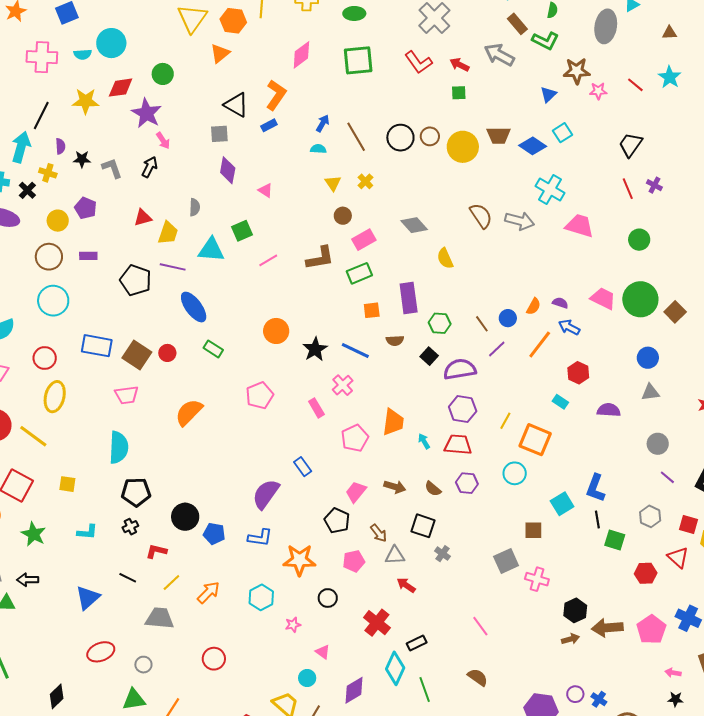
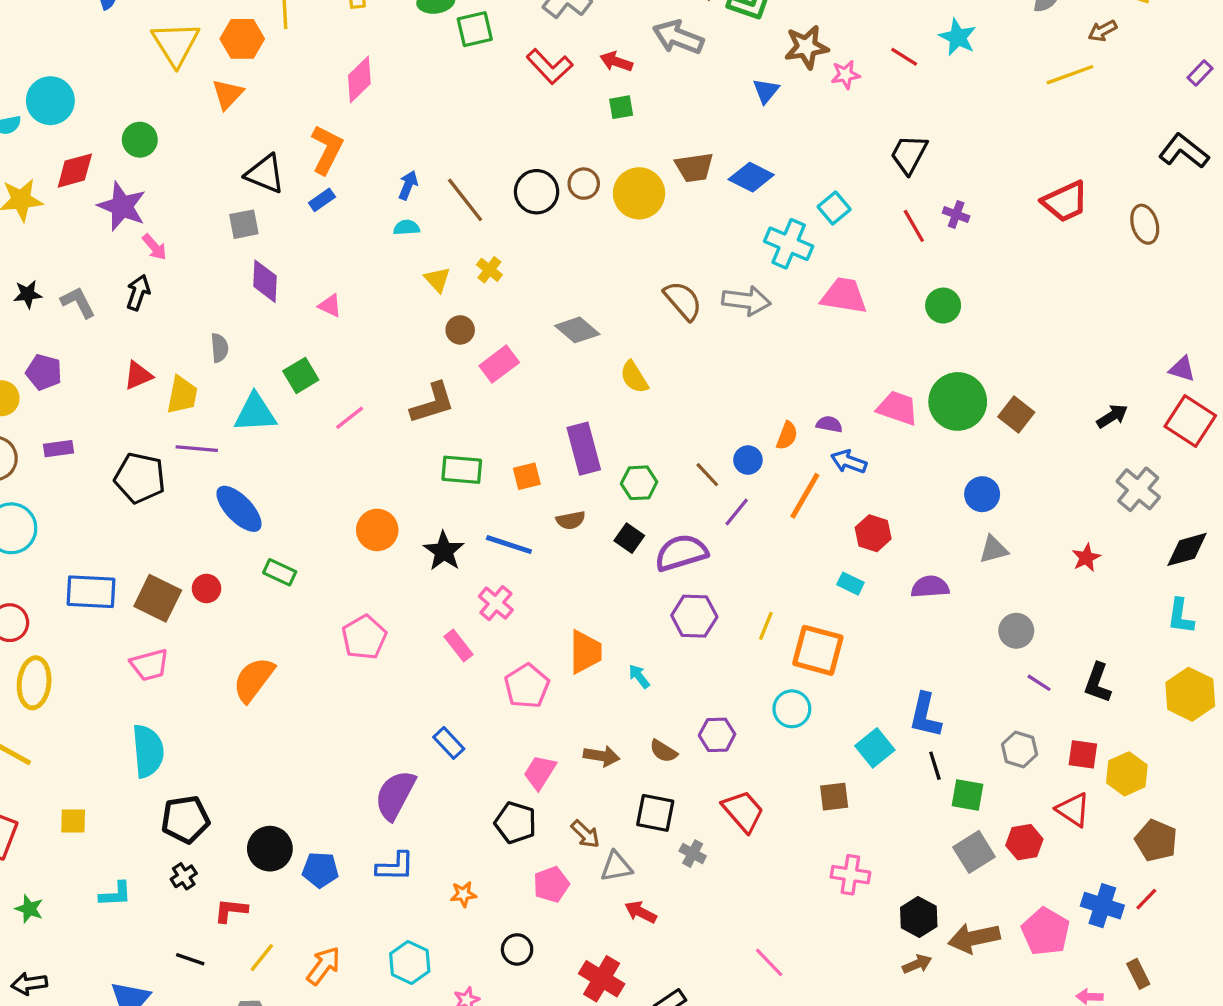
green square: (358, 60) -> (475, 29), moved, size x0.7
cyan square: (562, 133) -> (834, 208), moved
green rectangle: (359, 273) -> (462, 470), moved, turned 35
red trapezoid: (458, 445) -> (743, 811), moved, turned 52
green star: (34, 534) -> (29, 909), size x0.7
orange star: (299, 560) -> (463, 894), size x0.5
gray square: (506, 561) -> (974, 852), moved

